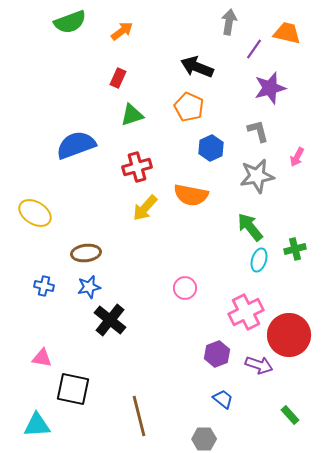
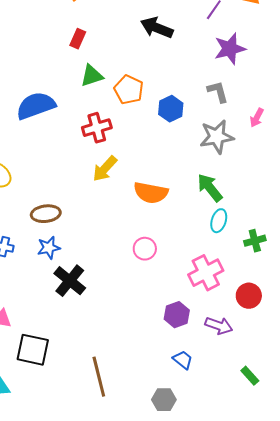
orange pentagon: (189, 107) -> (129, 90), moved
orange semicircle: (191, 195) -> (151, 193), moved
green cross: (295, 249) -> (255, 241), moved
red circle: (289, 335) -> (249, 296), size x0.6

